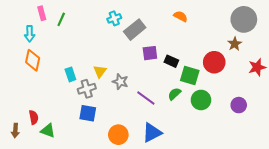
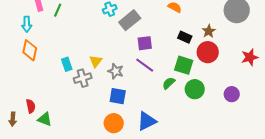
brown star: (235, 44) -> (209, 31), moved
black rectangle: (171, 61) -> (185, 37), moved
purple line: (146, 98) -> (145, 65), moved
blue square: (88, 113) -> (118, 96), moved

